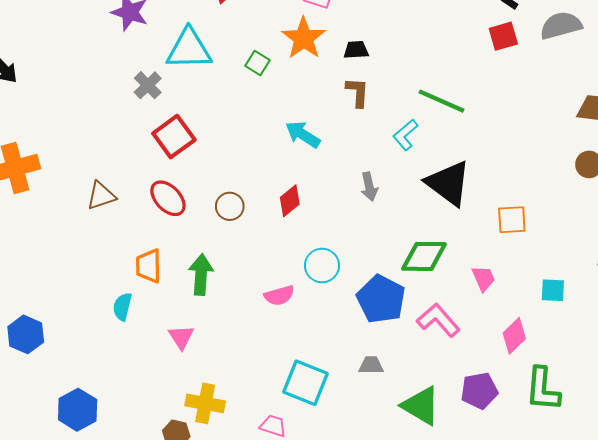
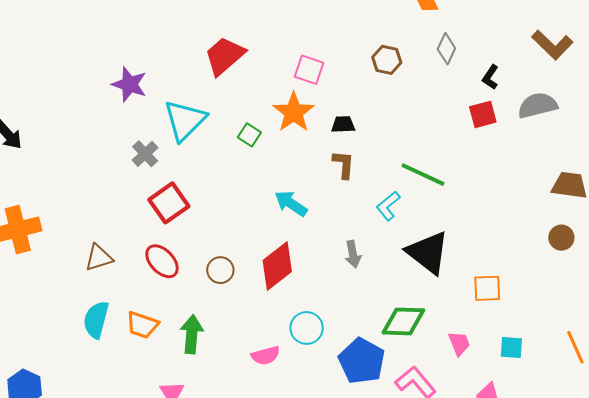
cyan triangle: (189, 49) -> (185, 120), turned -45
red diamond: (290, 201) -> (277, 266), size x1.6
orange trapezoid: (149, 266) -> (142, 325), turned -72
cyan square: (553, 290) -> (511, 347), moved
cyan semicircle: (122, 307) -> (96, 320), moved, size x1.4

